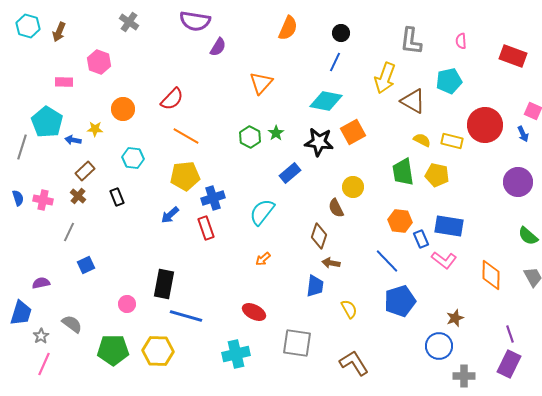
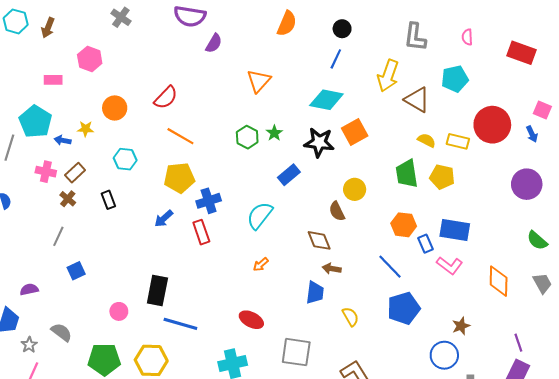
pink cross: (43, 200) -> (46, 172), moved
brown diamond: (319, 236) -> (319, 240), turned -40

